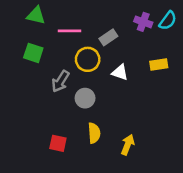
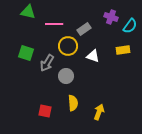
cyan semicircle: (168, 21) -> (130, 26), moved
green square: (33, 53) -> (26, 53), moved

